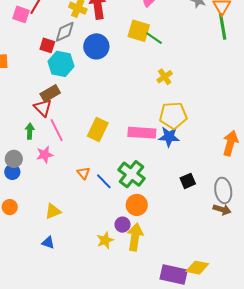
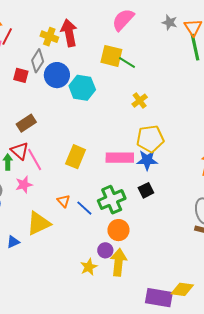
gray diamond: (65, 32) -> (38, 61), turned -30
blue circle: (96, 46) -> (57, 75), moved
cyan hexagon: (61, 64) -> (82, 88), moved
red triangle: (43, 108) -> (20, 151), moved
green cross: (131, 174) -> (112, 200), turned 32
black square: (188, 181) -> (146, 190), moved
yellow triangle: (53, 211) -> (39, 223), moved, size x1.5
blue triangle: (48, 243) -> (13, 242), moved, turned -40

